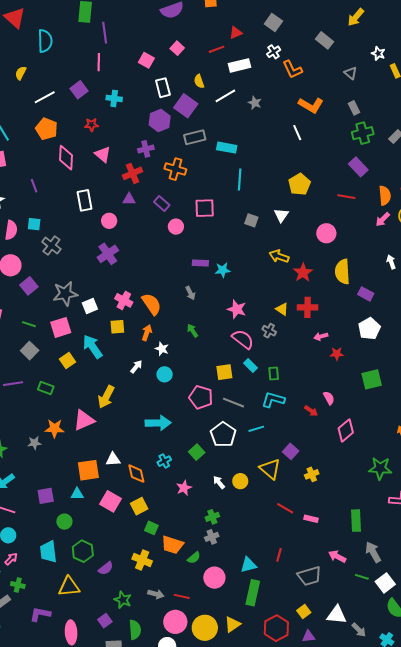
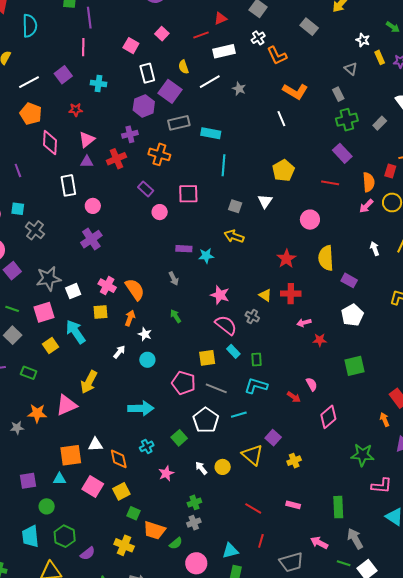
gray triangle: (350, 73) -> (351, 69), moved
pink triangle: (103, 154) -> (87, 139), turned 42
purple triangle: (129, 199) -> (87, 162), moved
yellow arrow: (279, 256) -> (234, 236), moved
red line: (285, 508) -> (253, 508), moved

